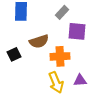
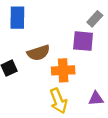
gray rectangle: (62, 12) -> (95, 19), moved
purple triangle: (80, 80) -> (96, 99), moved

